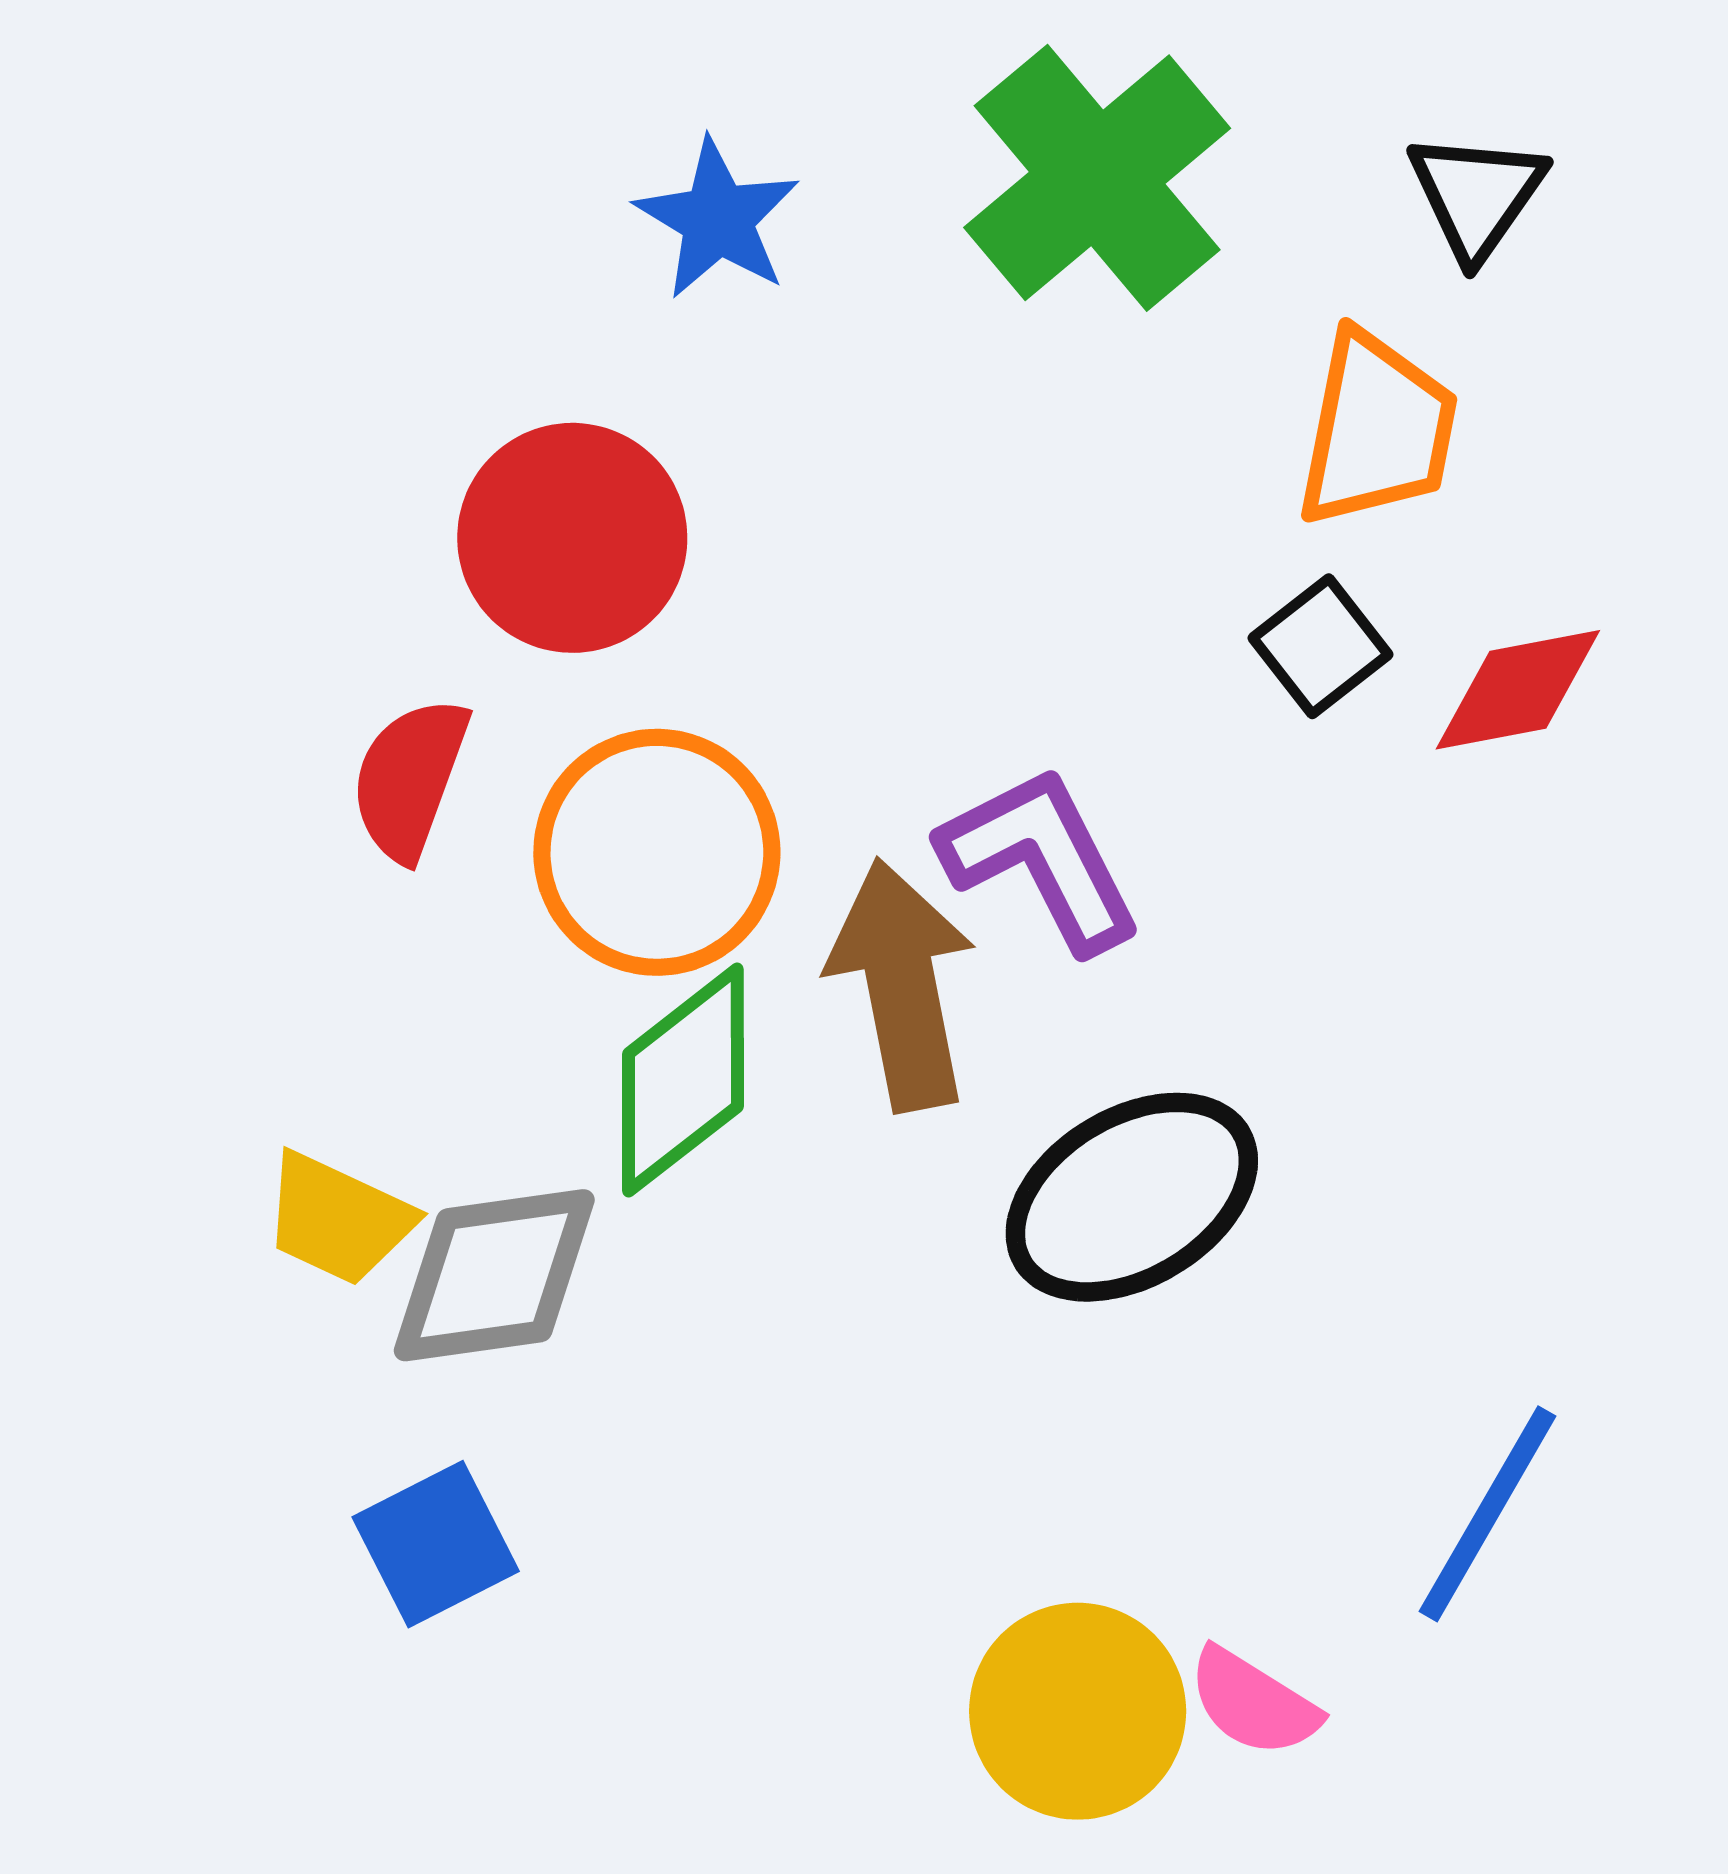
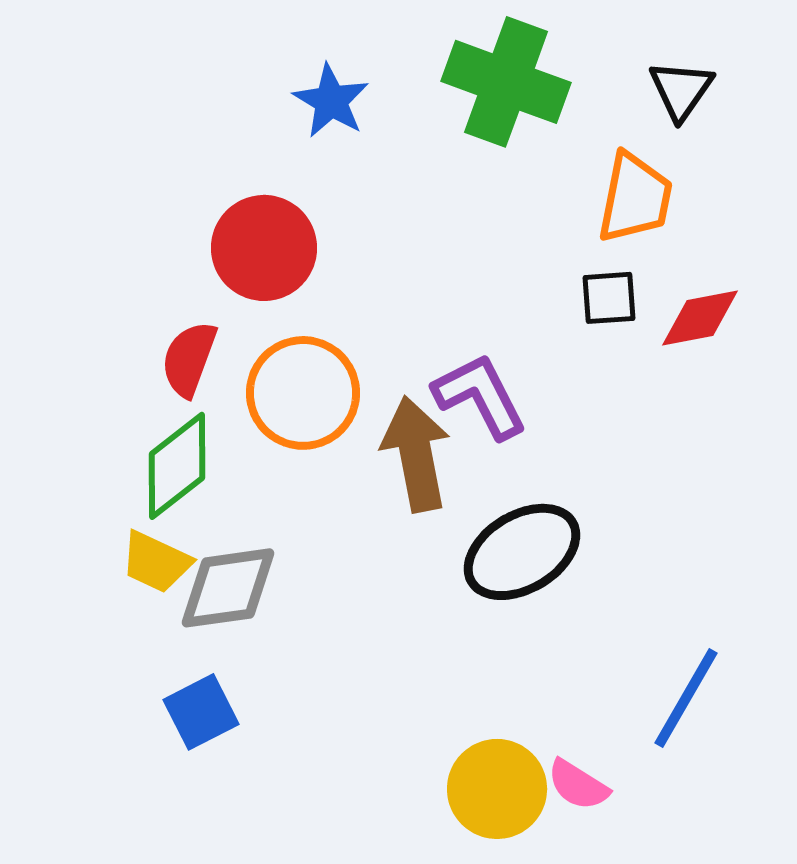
green cross: (1097, 178) -> (506, 82), turned -30
black square: (1321, 646) -> (609, 298), turned 34
green diamond: (683, 1080) -> (177, 466), moved

